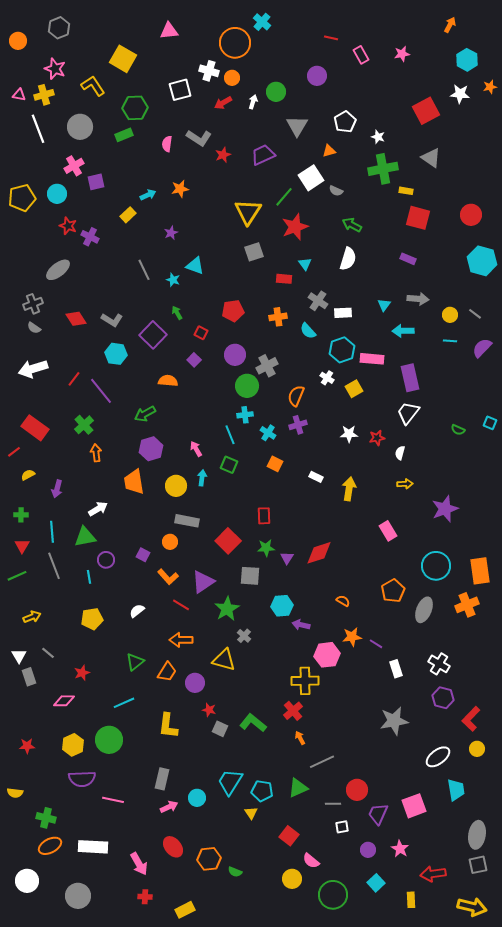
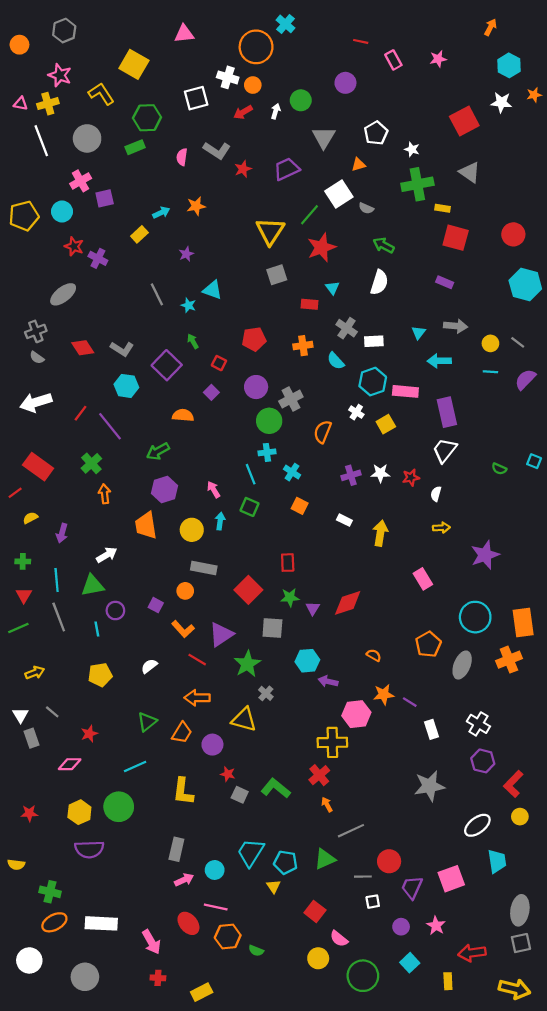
purple cross: (298, 425) -> (351, 475), moved
pink line: (113, 800) -> (216, 907), moved

